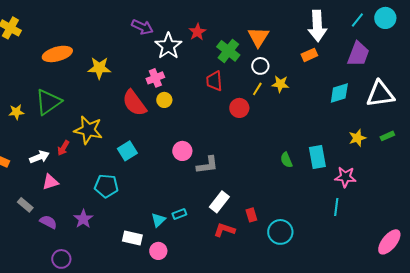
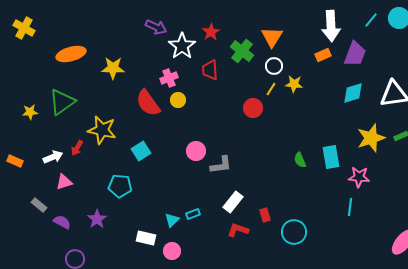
purple trapezoid: (358, 54) -> (355, 54), moved
red trapezoid: (214, 81) -> (210, 70), moved
yellow star: (357, 138) -> (371, 138), size x1.6

